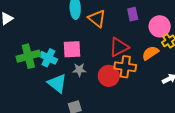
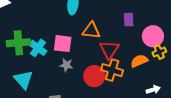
orange triangle: (97, 19) -> (91, 31), moved, turned -42
red triangle: (119, 47) -> (109, 50), turned -40
cyan triangle: (57, 83) -> (23, 80), moved

